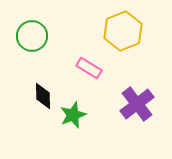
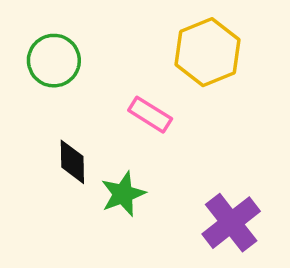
purple cross: (137, 104) -> (231, 223), moved

